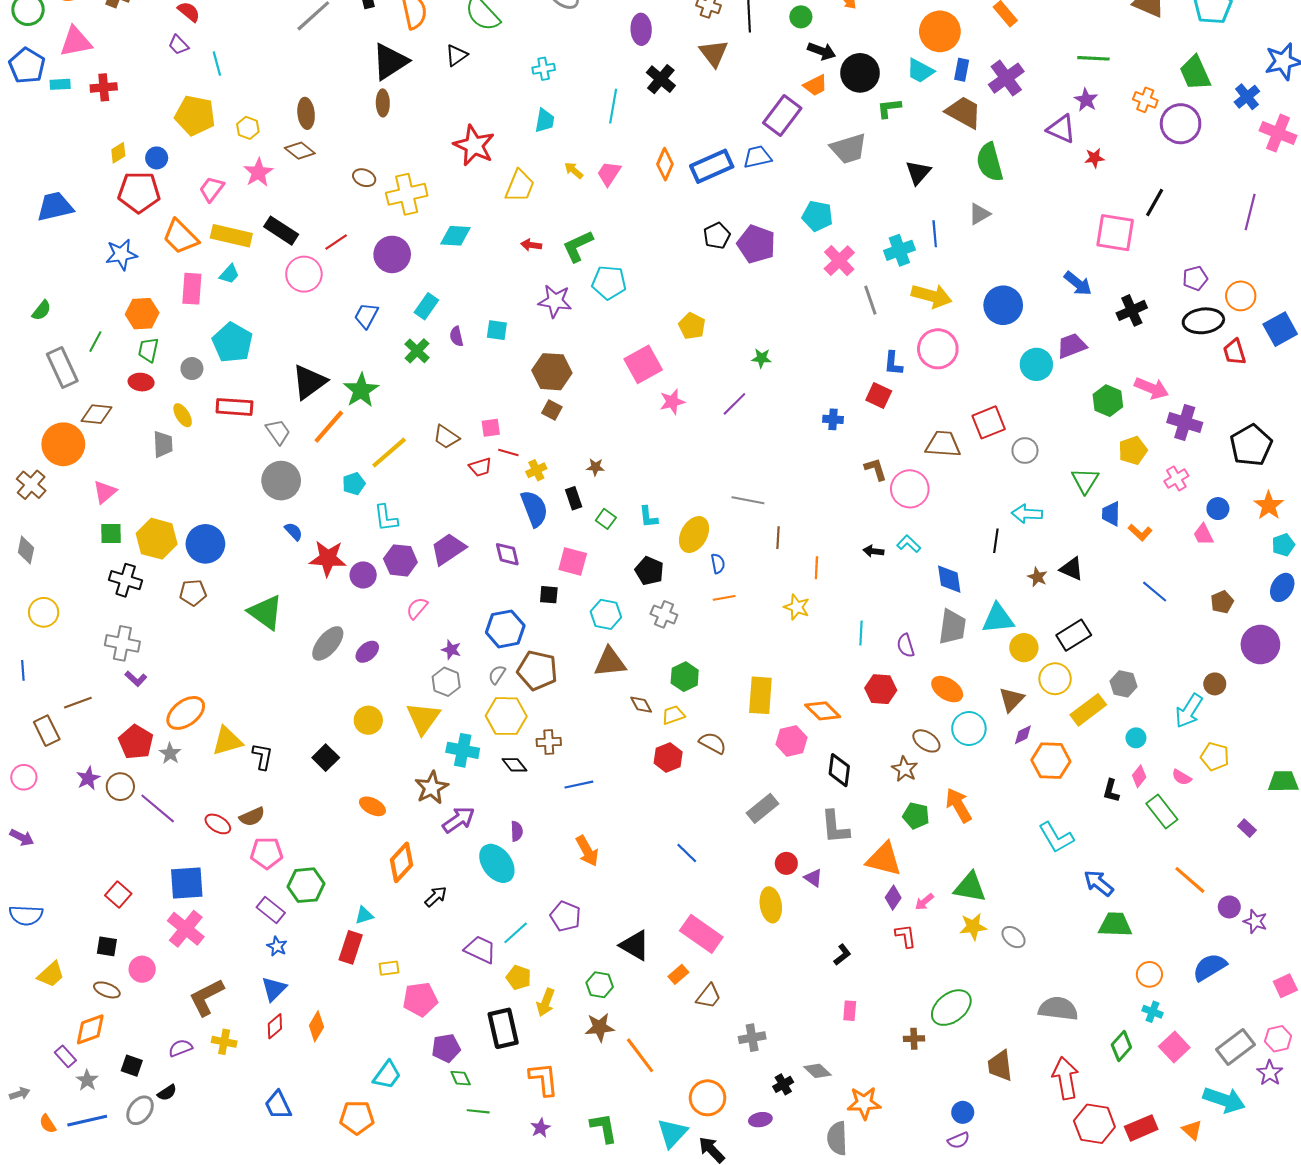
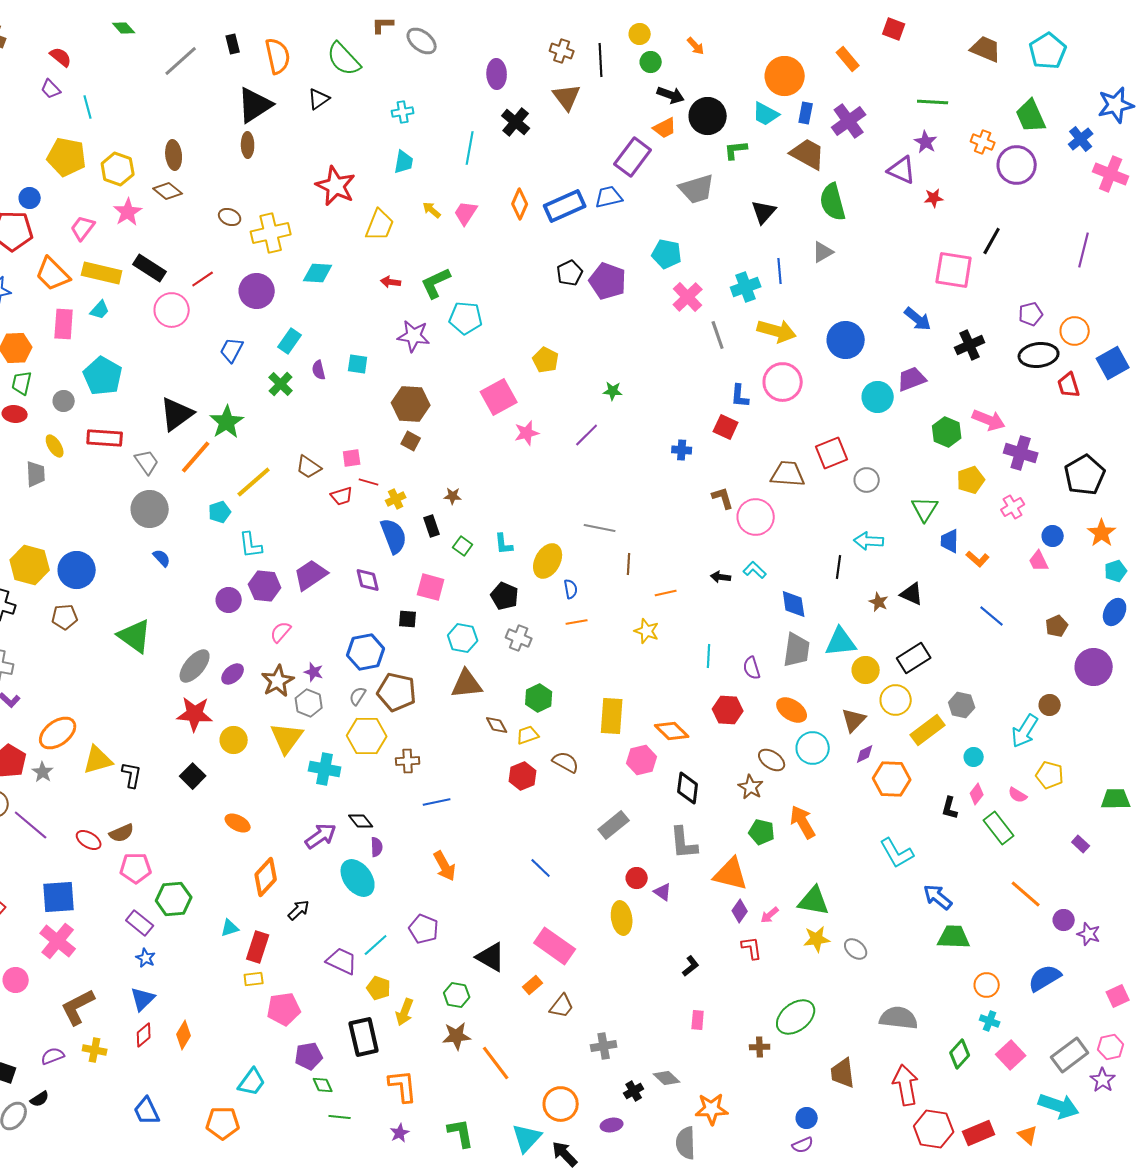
yellow hexagon: (248, 128) -> (118, 169), size x1.5
red star: (328, 558) -> (195, 714), moved
orange line: (816, 568) -> (666, 593), turned 75
black diamond: (515, 765) -> (361, 821), moved
brown star: (432, 788) -> (278, 681), moved
red rectangle: (351, 947) -> (258, 947), moved

